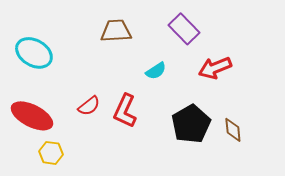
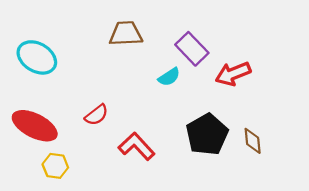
purple rectangle: (184, 29) -> (192, 49), moved
red L-shape: (125, 111) -> (137, 146), moved, turned 112

